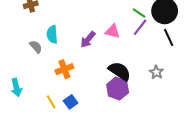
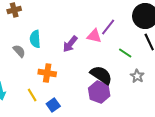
green line: (139, 13) -> (125, 53), moved
purple line: (140, 27) -> (108, 27), moved
orange cross: (64, 69) -> (47, 73), turned 30
yellow line: (51, 102) -> (32, 95), moved

